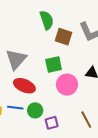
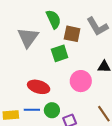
gray triangle: (16, 59) -> (28, 38), moved
green square: (54, 65) -> (60, 53), moved

